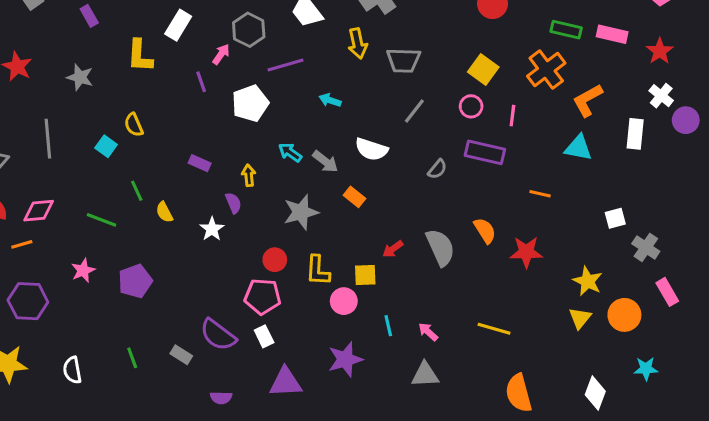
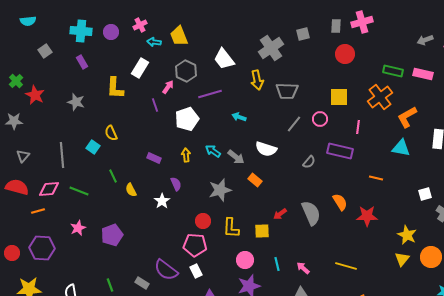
yellow square: (483, 70) -> (339, 97), turned -36
pink circle: (471, 106) -> (320, 119), moved
gray line: (48, 139) -> (62, 155), moved
yellow arrow: (249, 175) -> (186, 155), moved
green line: (102, 220) -> (79, 191), moved
pink circle: (344, 301) -> (245, 260), moved

